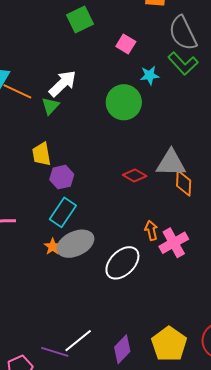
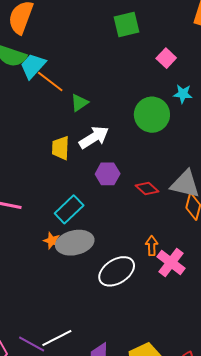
white arrow: (63, 83) -> (94, 137), moved
purple hexagon: (62, 177) -> (108, 174), moved
pink cross: (174, 243) -> (171, 263), turned -36
orange star: (53, 247) -> (52, 241), turned -30

